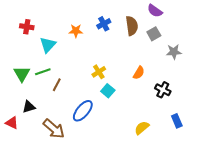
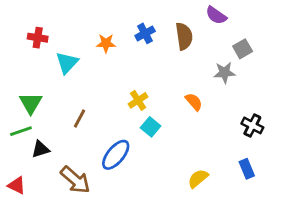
gray square: (154, 34) -> (243, 49), moved
gray star: (174, 52) -> (224, 73), moved
green line: (43, 72) -> (21, 131), moved
orange semicircle: (139, 73) -> (194, 102), turned -72
black cross: (163, 90) -> (252, 125), moved
red triangle: (12, 123) -> (17, 185), moved

